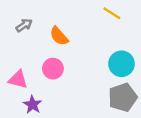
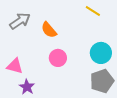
gray arrow: (24, 25) -> (20, 21), size x1.5
pink circle: (53, 69) -> (58, 58), moved

